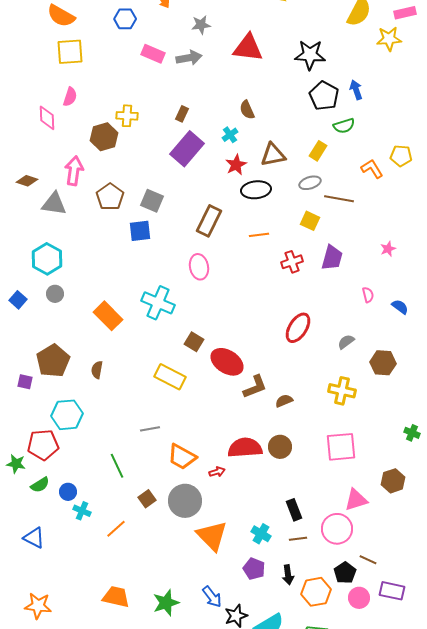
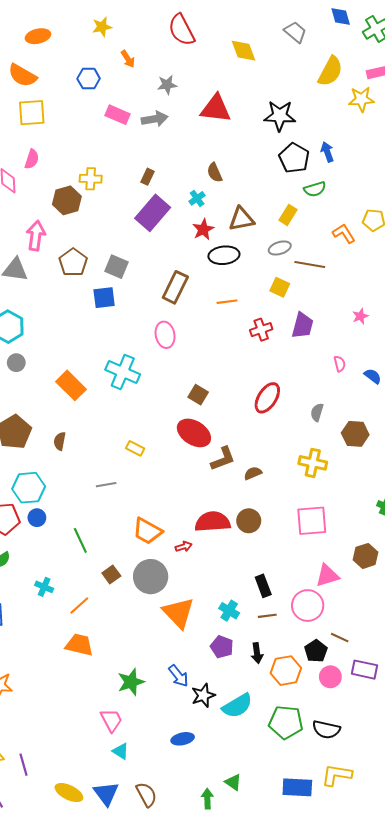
brown square: (194, 342) -> (198, 395), moved
gray semicircle: (346, 342) -> (317, 412), turned -36
yellow rectangle: (170, 377) -> (135, 448), size x0.6
gray line: (150, 429) -> (106, 485), moved
blue circle: (68, 492) -> (37, 518), moved
orange trapezoid: (116, 597) -> (79, 645), moved

